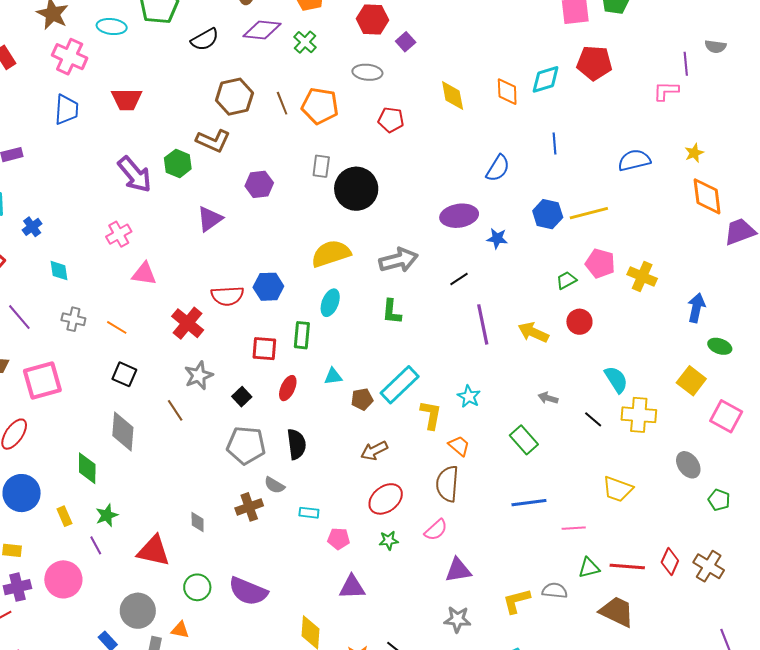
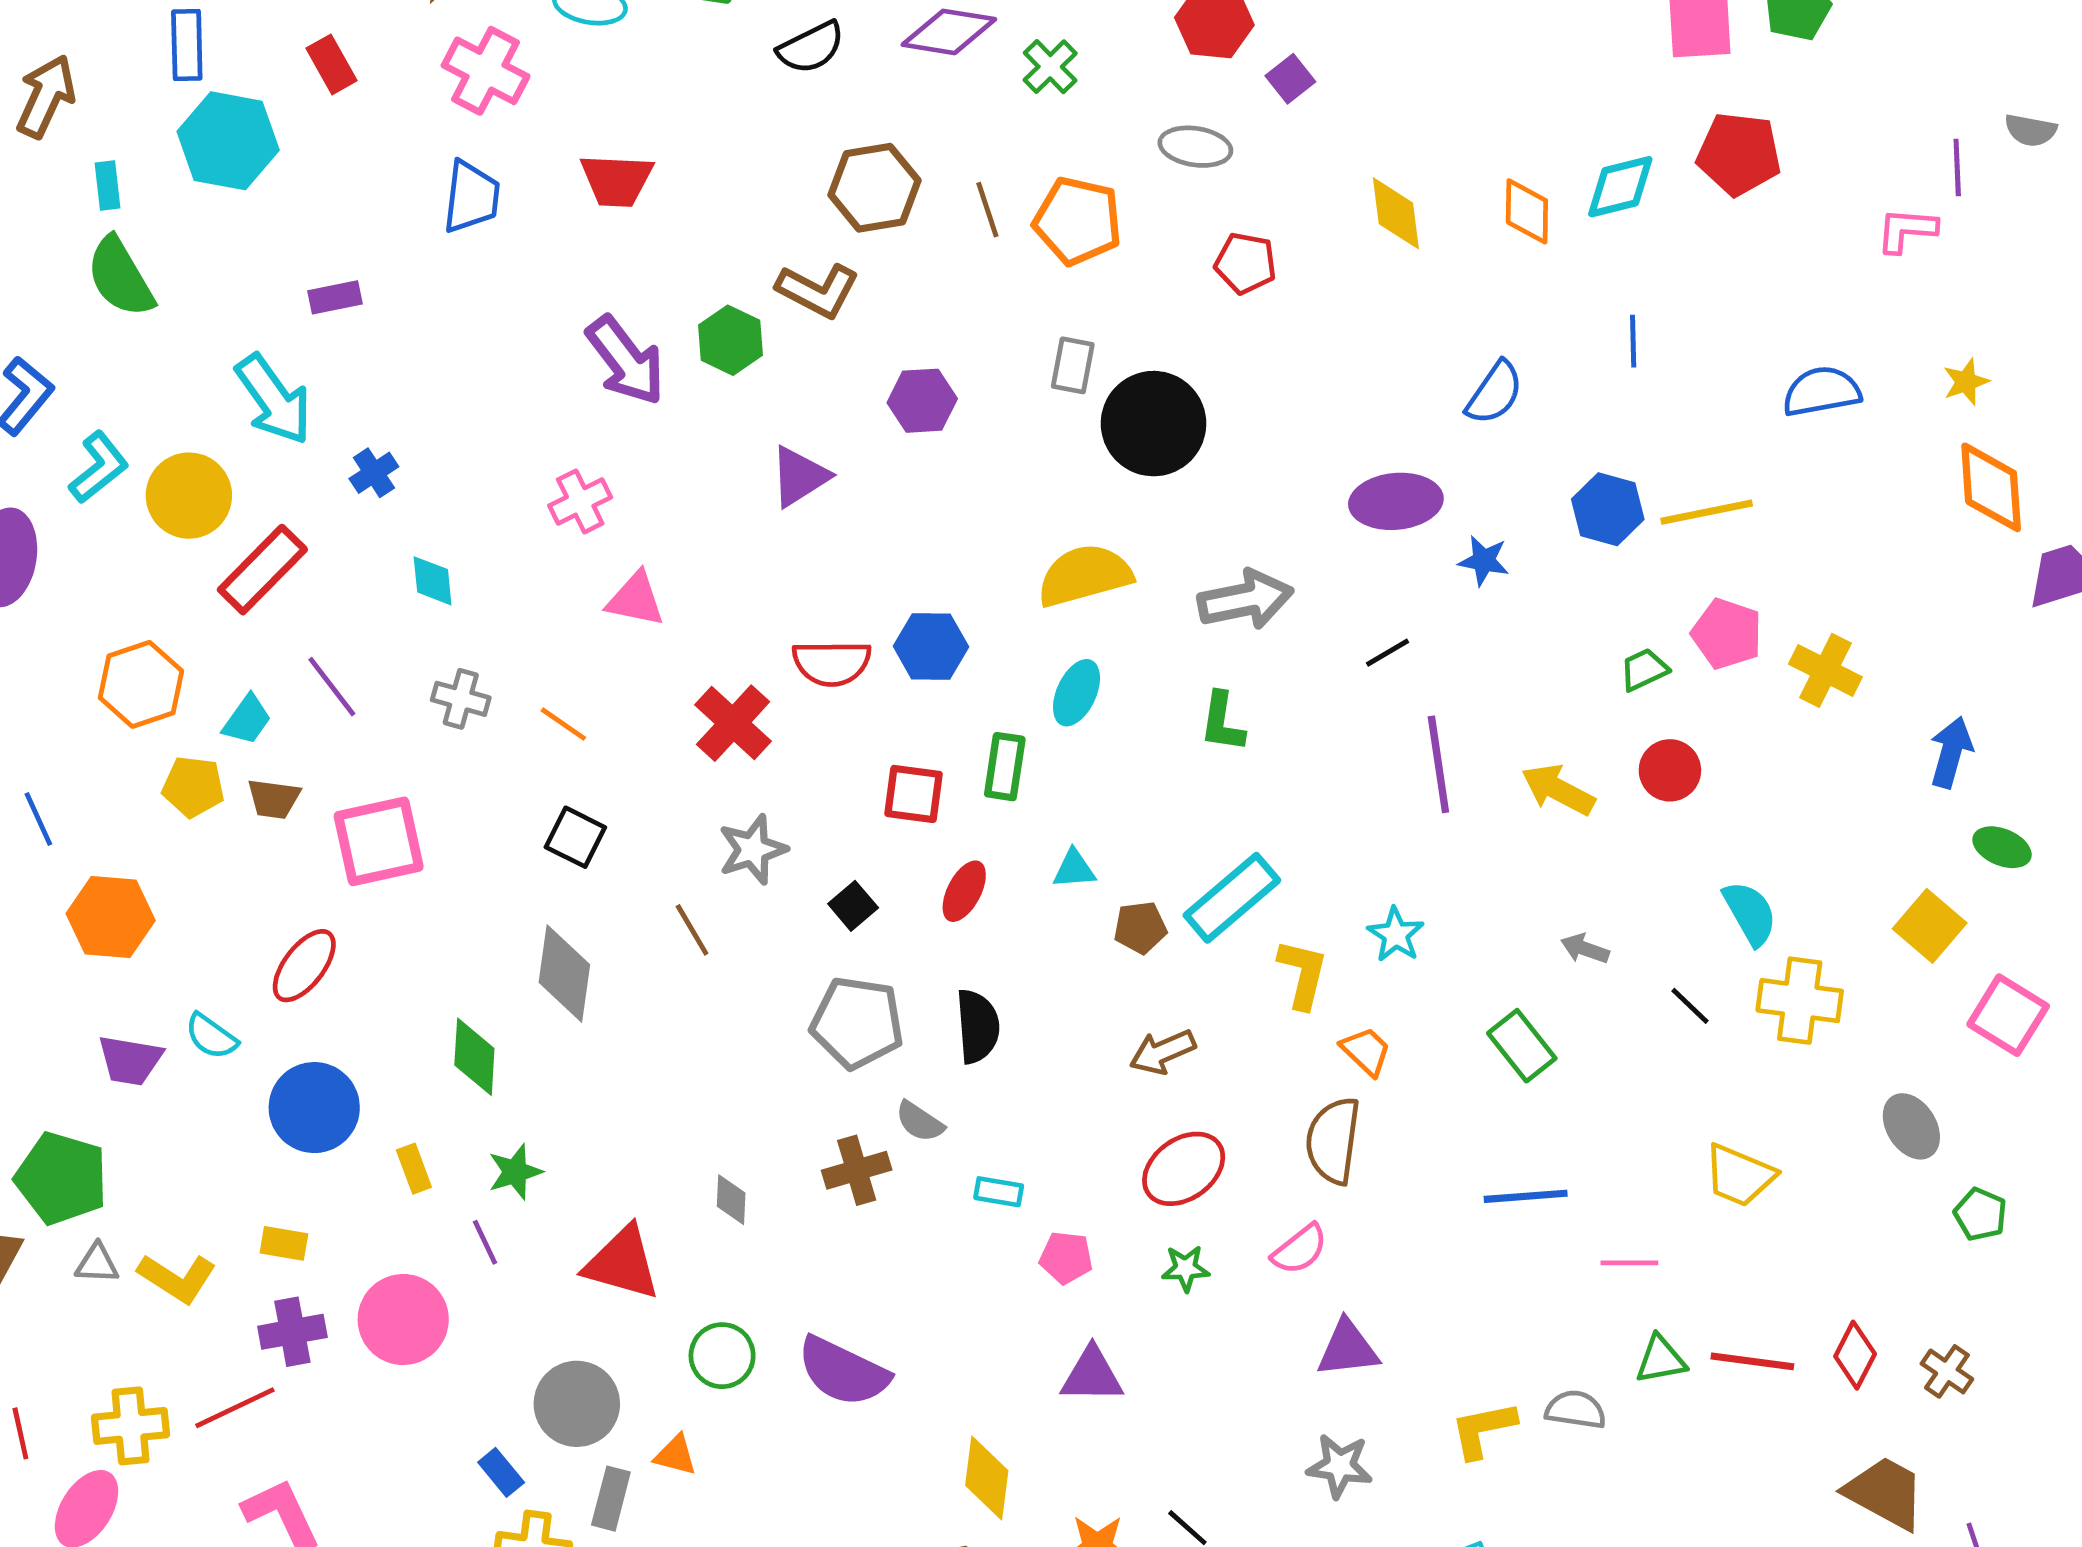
brown cross: (709, 566) -> (1947, 1371), size x0.7
brown trapezoid: (617, 612) -> (1885, 1493), moved

